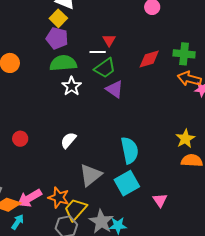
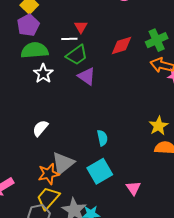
purple pentagon: (57, 38) -> (28, 25), turned 30
green cross: (184, 54) -> (157, 40), turned -30
cyan semicircle: (130, 150) -> (102, 138), size x0.6
orange star: (59, 197) -> (49, 174), moved, turned -30

